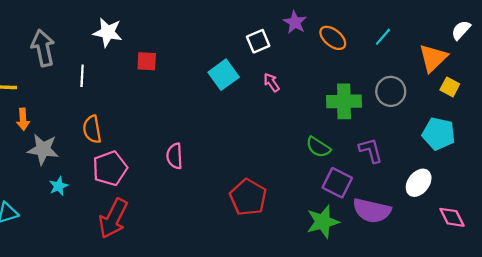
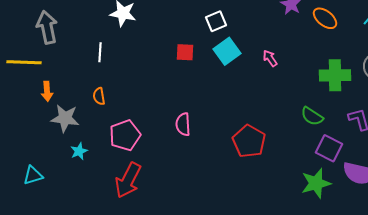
white square: (258, 41) -> (216, 21), moved
gray arrow: (43, 48) -> (47, 27), moved
red square: (147, 61) -> (185, 52), moved
orange semicircle: (92, 129) -> (99, 96), moved, size x0.7
red pentagon: (248, 197) -> (249, 141), moved

